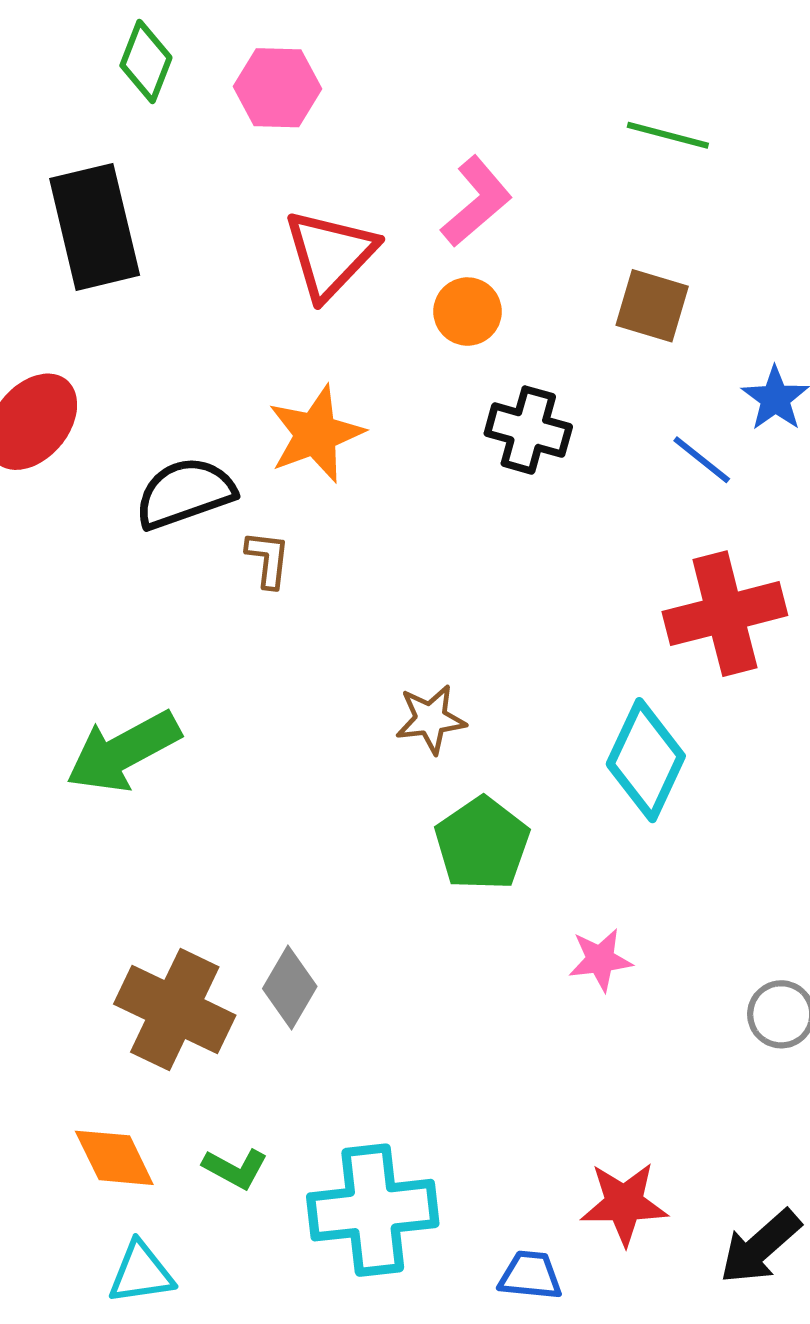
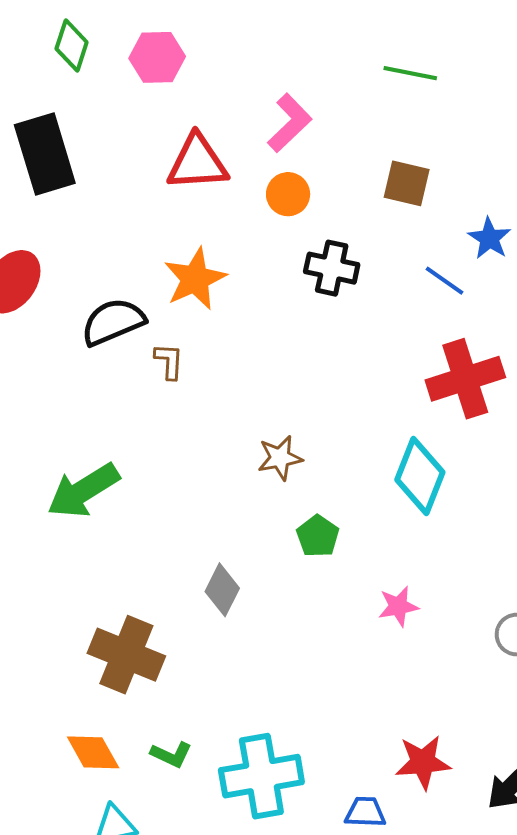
red triangle: (330, 254) -> (197, 163), turned 46
green pentagon: (482, 844) -> (318, 536), size x0.7
gray diamond: (290, 987) -> (222, 590), moved

